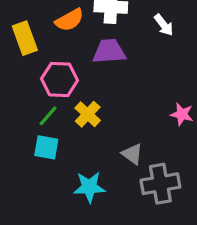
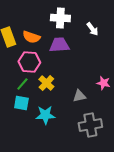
orange semicircle: (69, 20) -> (31, 37), moved, turned 48
gray triangle: (132, 154) -> (79, 96), moved, turned -48
cyan star: (89, 187) -> (45, 115), moved

